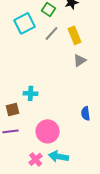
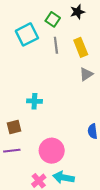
gray line: (52, 33) -> (56, 45), turned -49
cyan cross: (31, 93) -> (34, 101), moved

